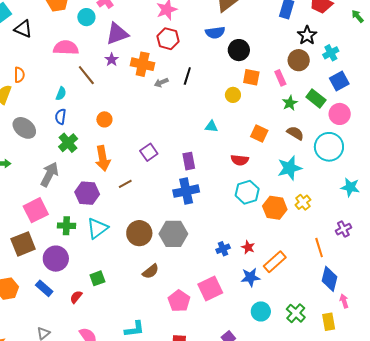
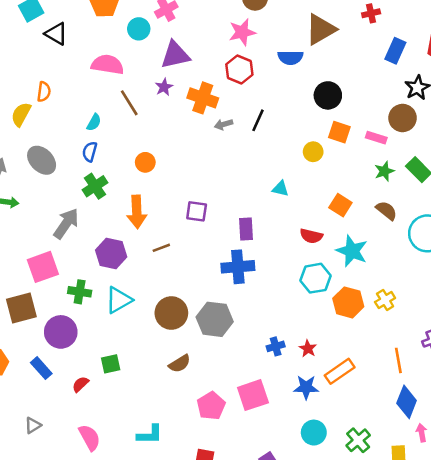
blue semicircle: (215, 33) -> (291, 57), moved
pink rectangle: (280, 78) -> (376, 138), turned -56
purple square: (149, 152) -> (197, 211), turned 36
cyan star: (290, 168) -> (352, 251), moved, turned 30

